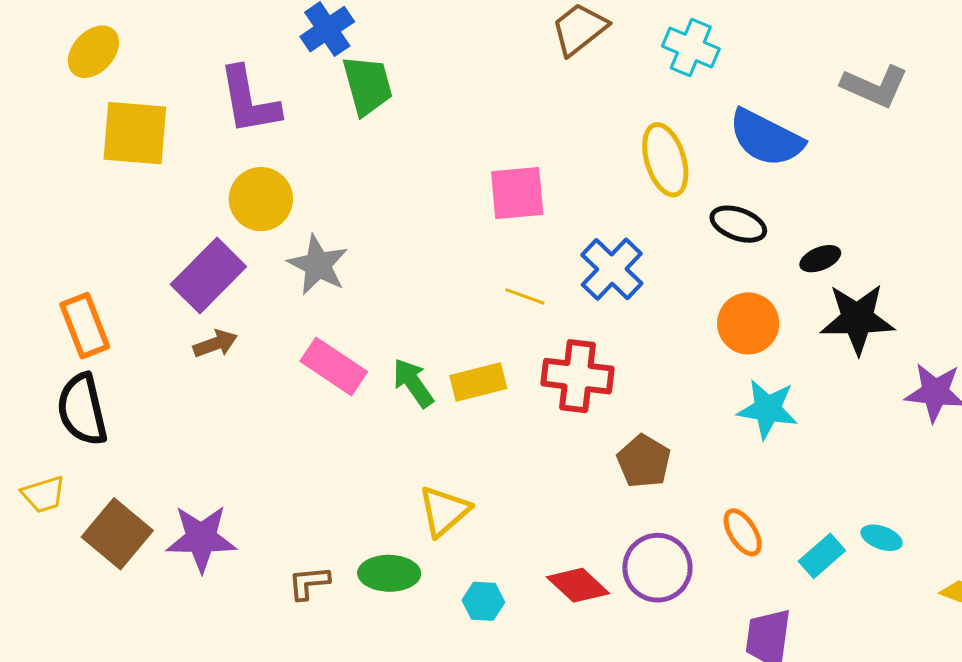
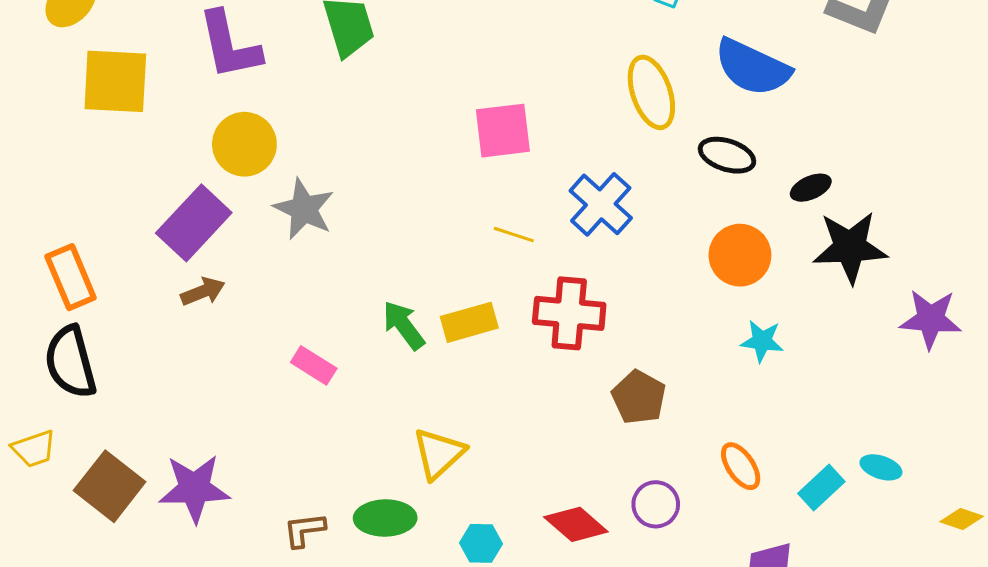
pink rectangle: (334, 366) -> (314, 365), moved, size x0.7
cyan star: (768, 409) -> (762, 341), size x0.7
purple circle: (657, 568) -> (656, 504), size x0.7

